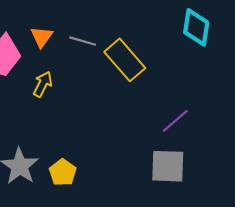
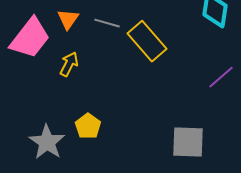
purple line: (175, 121) -> (221, 77), moved
yellow pentagon: (63, 172) -> (88, 126), moved

